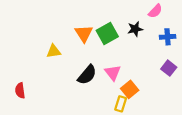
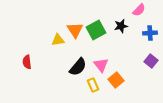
yellow triangle: (54, 51) -> (58, 40), moved
red semicircle: (20, 90) -> (27, 62), moved
yellow rectangle: (121, 104) -> (93, 85), moved, turned -40

